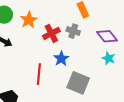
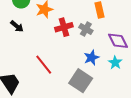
blue star: (61, 59) -> (92, 58), moved
red line: (39, 74) -> (44, 65), turned -55

